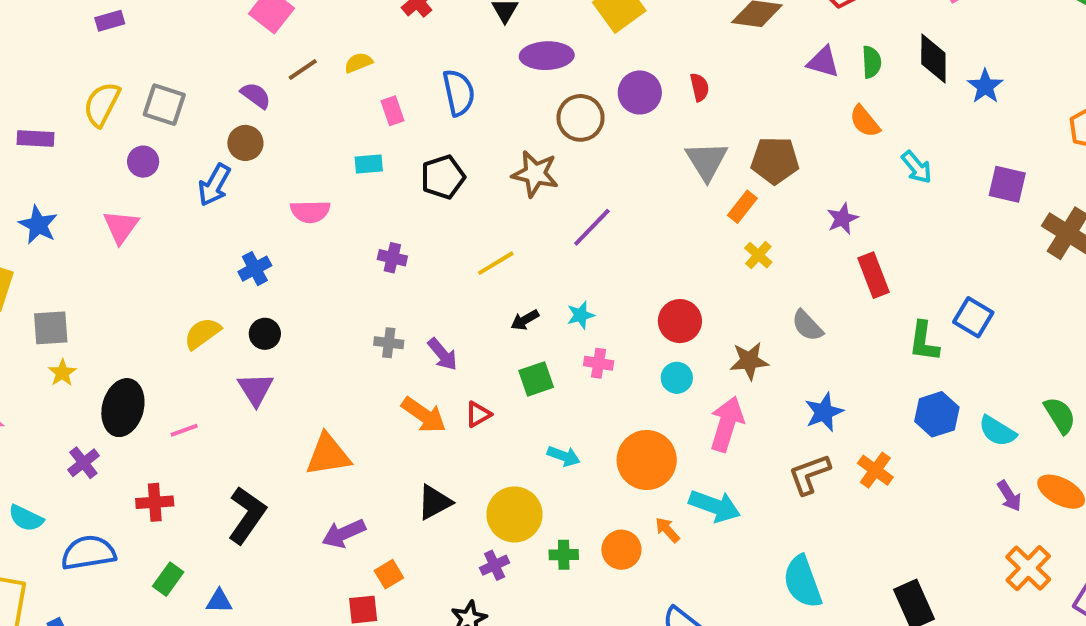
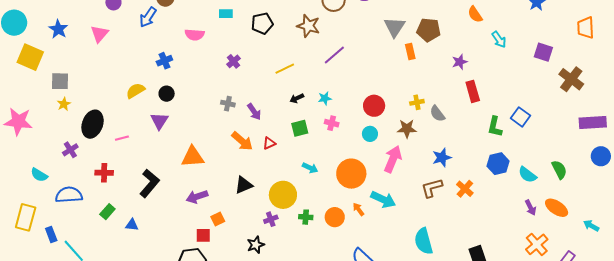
orange rectangle: (742, 207) -> (410, 52), turned -56
yellow cross: (758, 255) -> (417, 102), moved, turned 32
purple cross: (392, 258) -> (234, 61), turned 32

